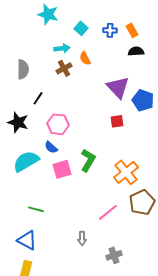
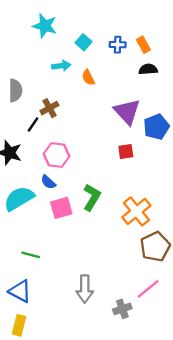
brown cross: (64, 68) -> (49, 108), moved
blue pentagon: (143, 100) -> (156, 127), turned 30
pink line: (108, 212) -> (148, 289), moved
gray arrow: (82, 238) -> (85, 289), size x1.6

